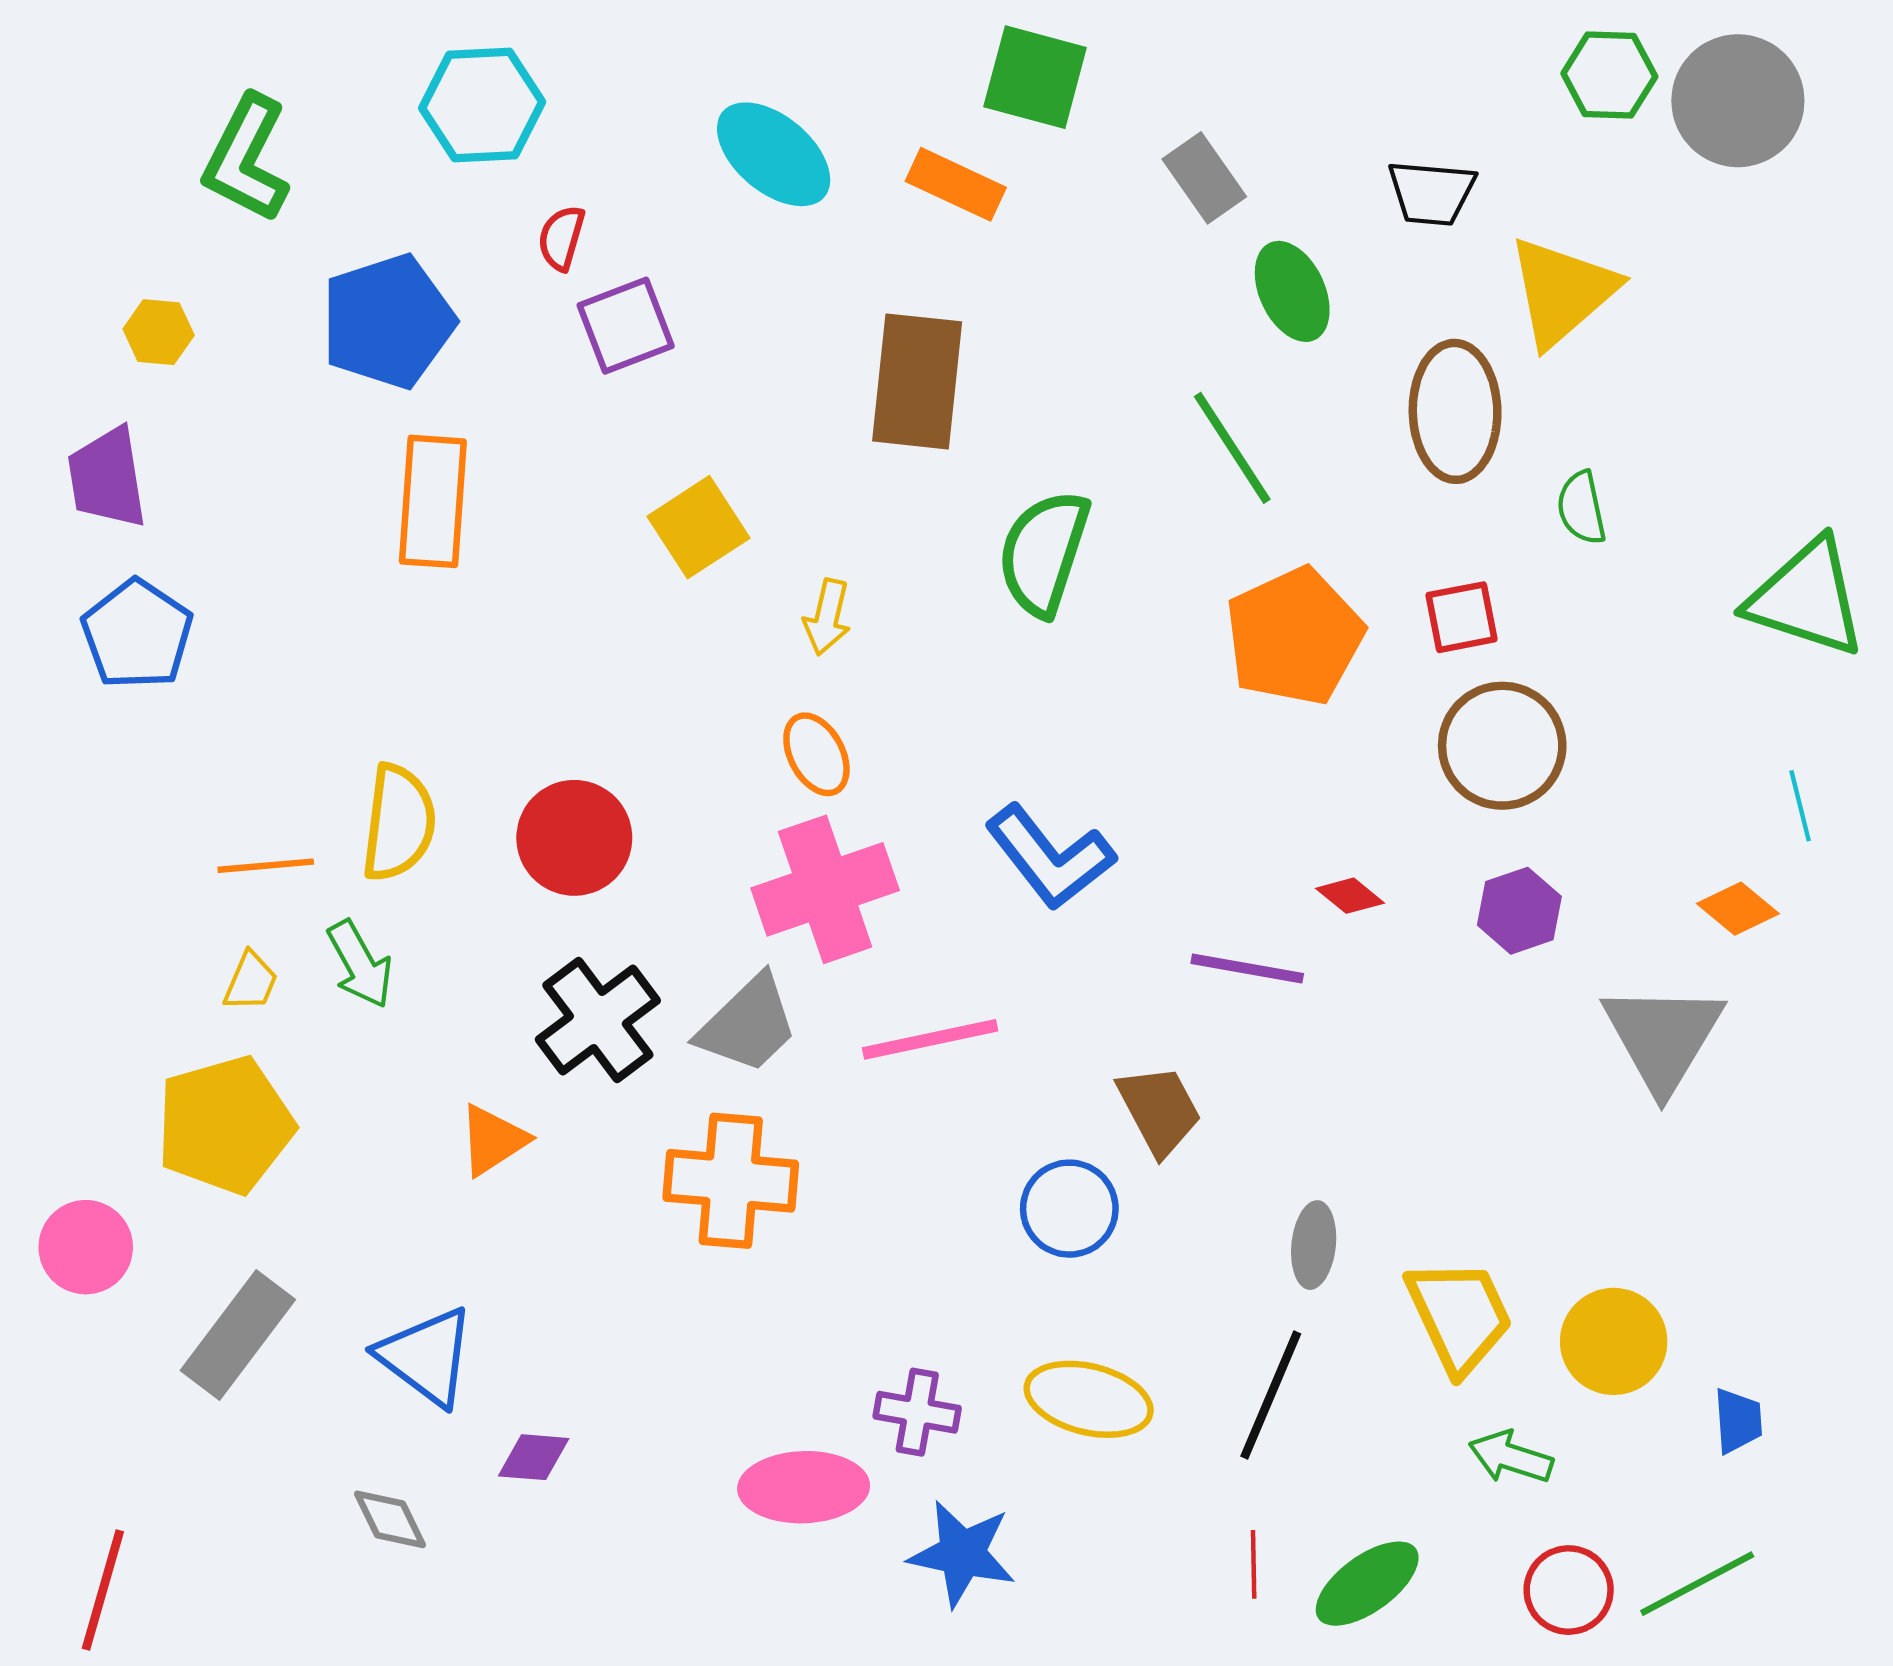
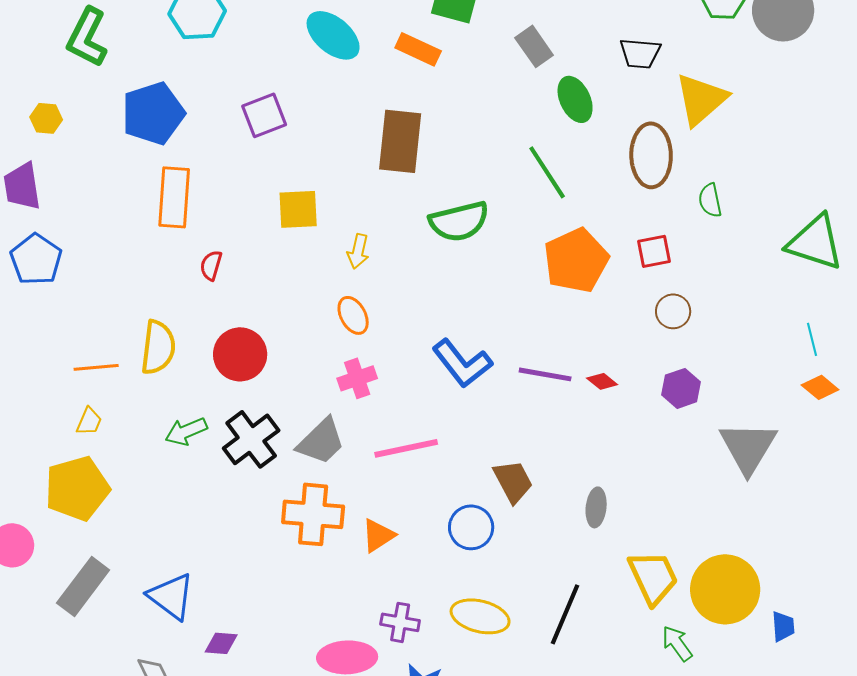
red semicircle: (561, 238) -> (211, 265), moved
yellow square: (699, 527) -> (298, 209), turned 30
green semicircle: (1044, 553) -> (459, 221), turned -122
brown circle: (1502, 746) -> (673, 311), size x0.6
pink cross: (825, 889) -> (357, 378), size x0.6
orange diamond: (1738, 909) -> (820, 387), moved
green arrow: (360, 964) -> (186, 431), moved, turned 96
purple line: (1247, 969) -> (545, 374), moved
orange triangle: (493, 1140) -> (378, 535), moved
gray ellipse: (1314, 1245) -> (596, 507), moved
yellow circle: (1614, 1341) -> (725, 589), size x1.4
green arrow: (1511, 1457) -> (677, 643), turned 36

